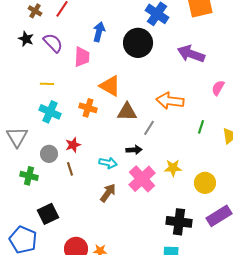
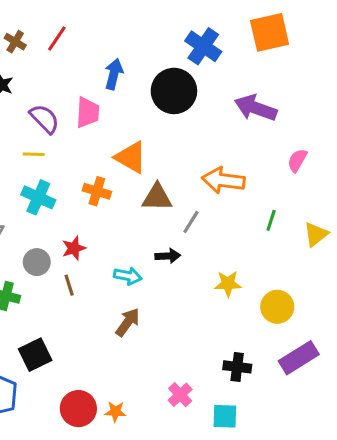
purple semicircle: (53, 43) -> (44, 119), moved
pink cross: (142, 179) -> (180, 395), moved, size x0.6
black cross: (179, 222) -> (237, 367), size x0.7

